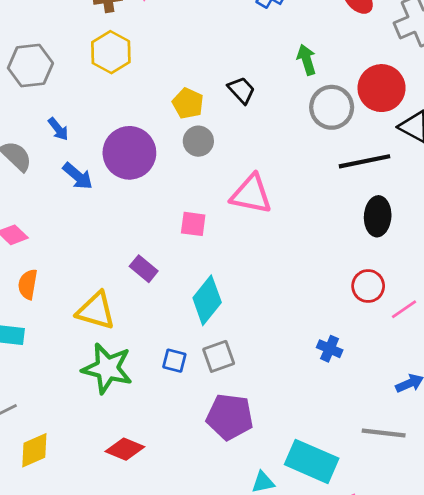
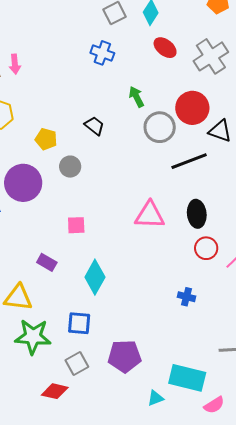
yellow pentagon: (188, 103) -> (46, 139), moved
pink triangle: (251, 194) -> (150, 215), moved
black ellipse: (378, 216) -> (197, 214), moved
gray square: (219, 356) -> (77, 364), moved
blue square: (174, 361) -> (79, 323), size x1.4

